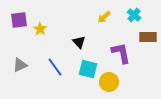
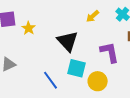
black triangle: (79, 42) -> (68, 41), size x1.6
blue line: (55, 67) -> (51, 80), moved

